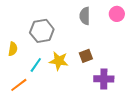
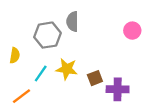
pink circle: (117, 14) -> (132, 31), moved
gray semicircle: (85, 16) -> (72, 21), moved
brown square: (86, 56) -> (95, 78), moved

